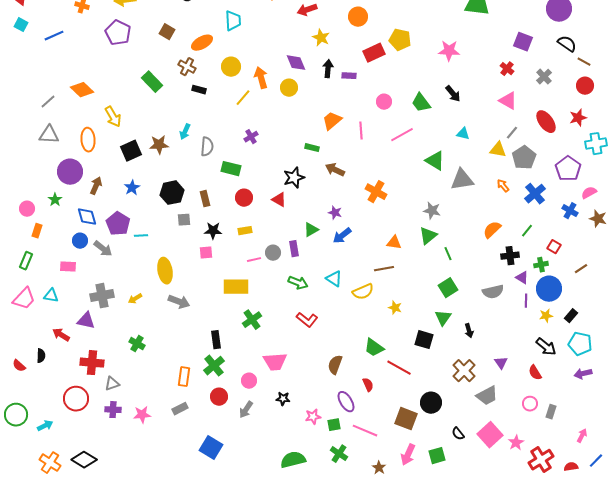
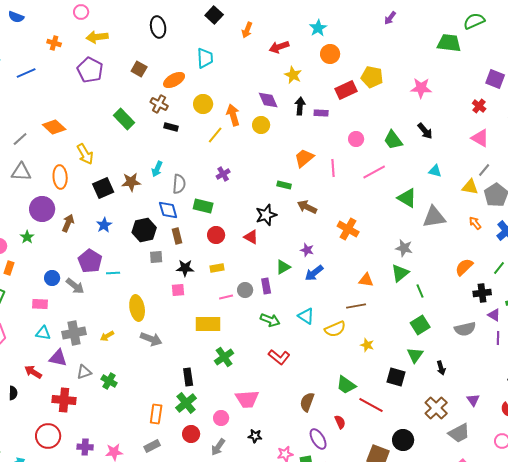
blue diamond: (87, 217) -> (168, 210), moved
cyan triangle: (51, 296) -> (43, 333), moved
gray triangle: (112, 384) -> (84, 372), moved

